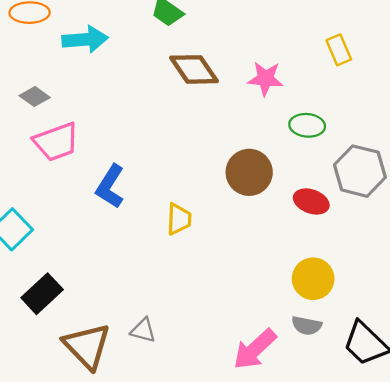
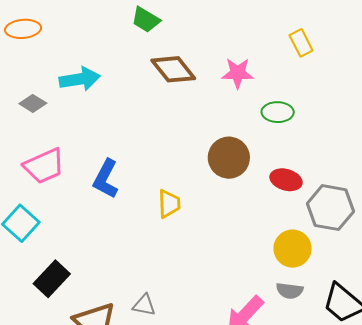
cyan arrow: (85, 39) -> (80, 79), moved
pink trapezoid: (56, 142) -> (44, 166), moved
gray hexagon: (360, 171) -> (330, 208), moved

